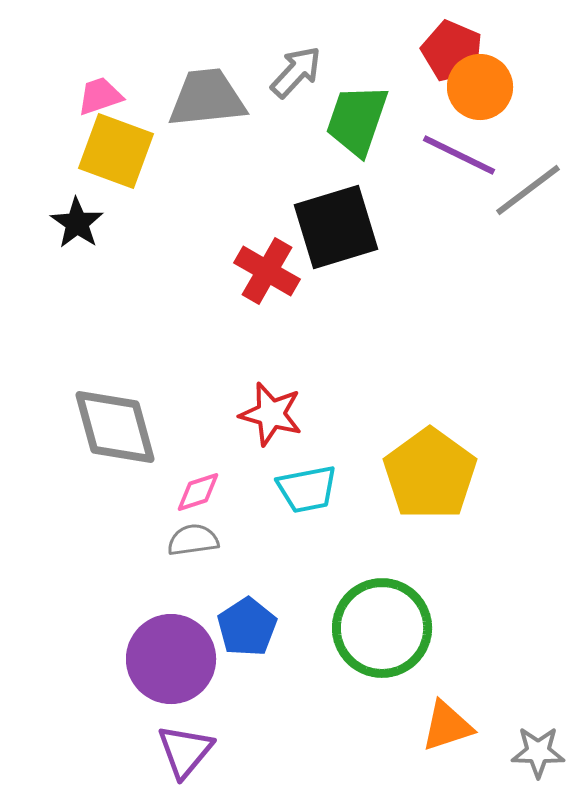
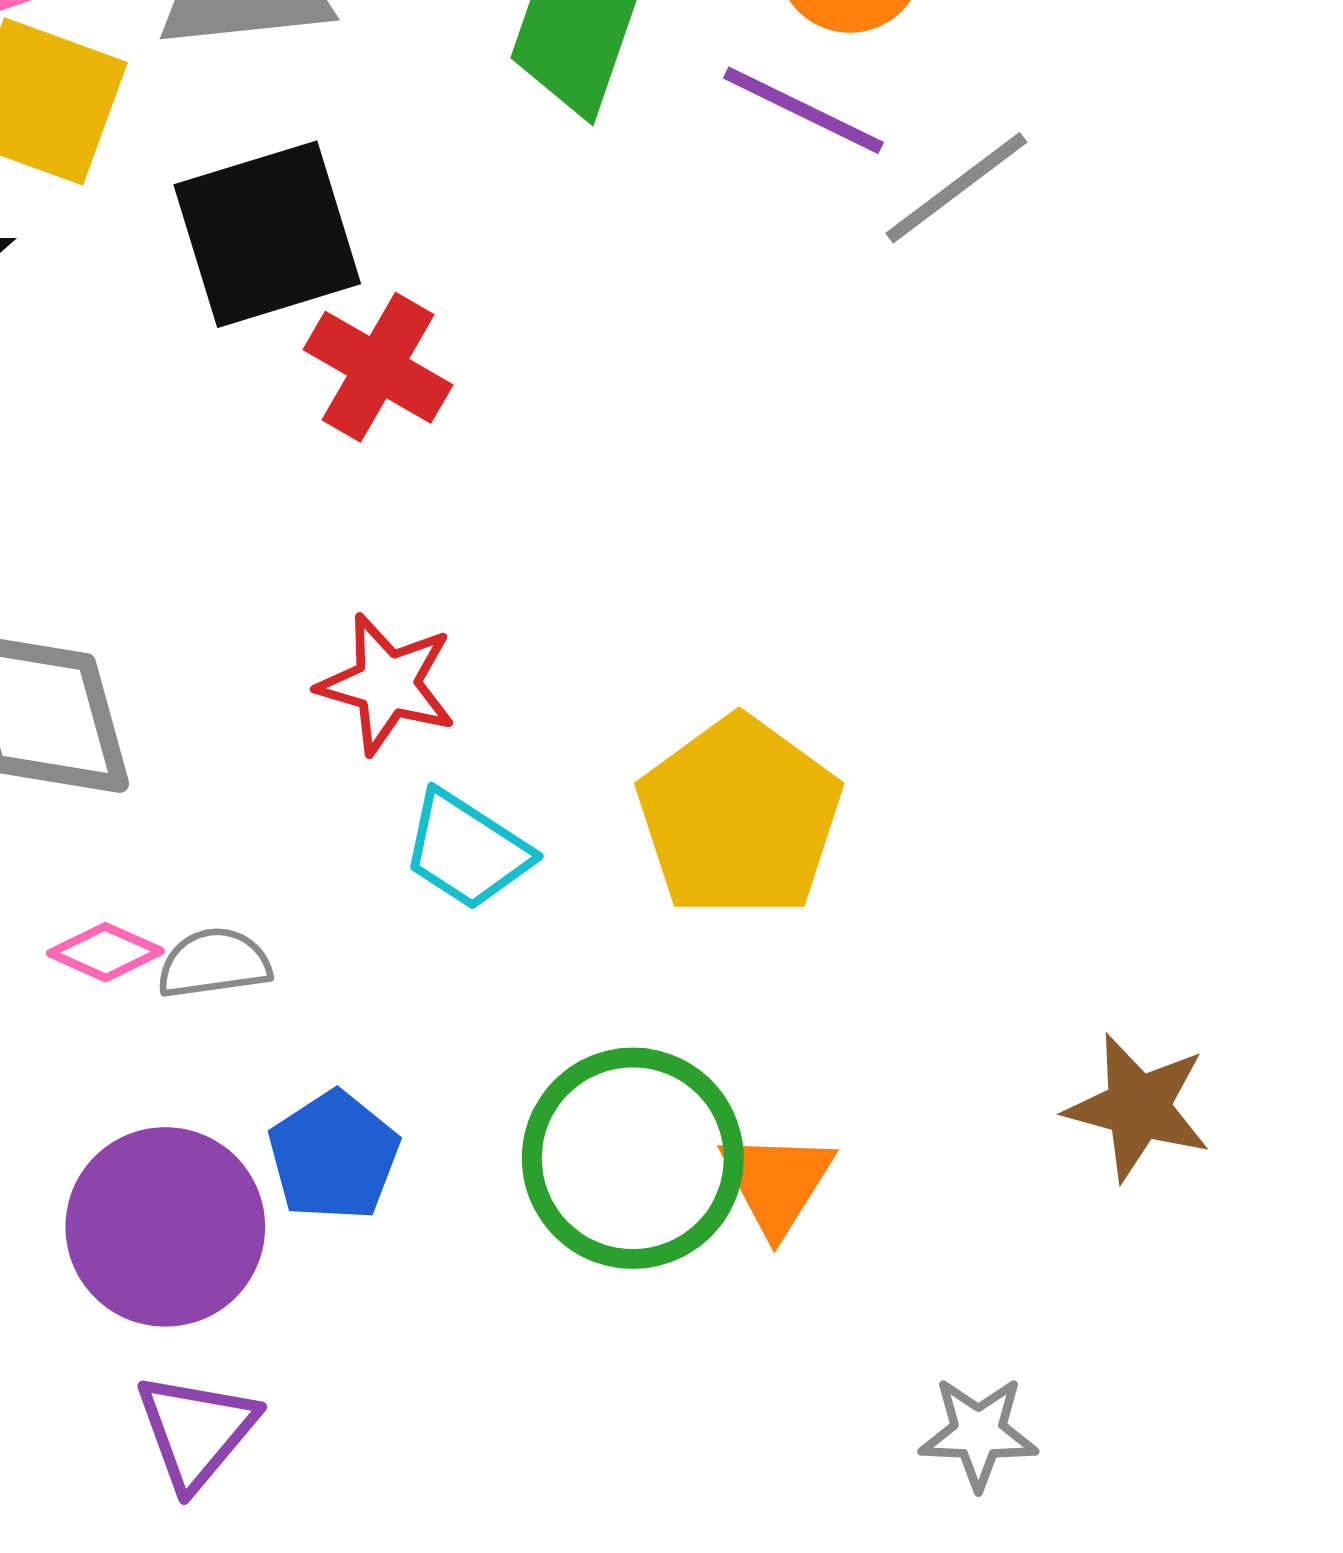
black square: (336, 227) -> (267, 234), moved
cyan trapezoid: (307, 489) -> (467, 850), turned 44
pink diamond: (198, 492) -> (105, 952), moved, turned 42
orange triangle: (447, 726) -> (777, 1183), moved, turned -40

